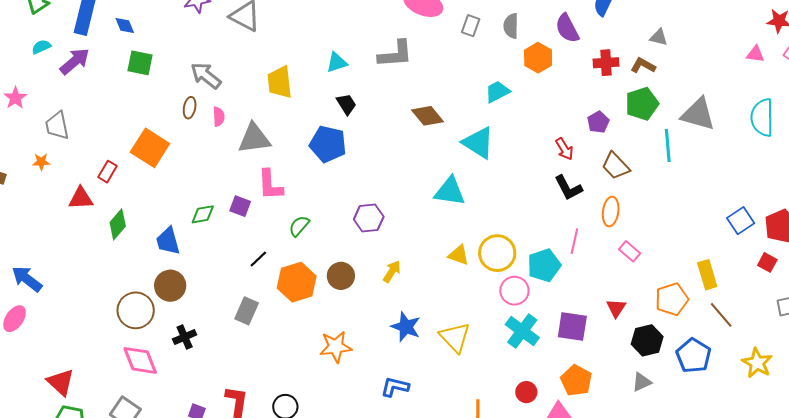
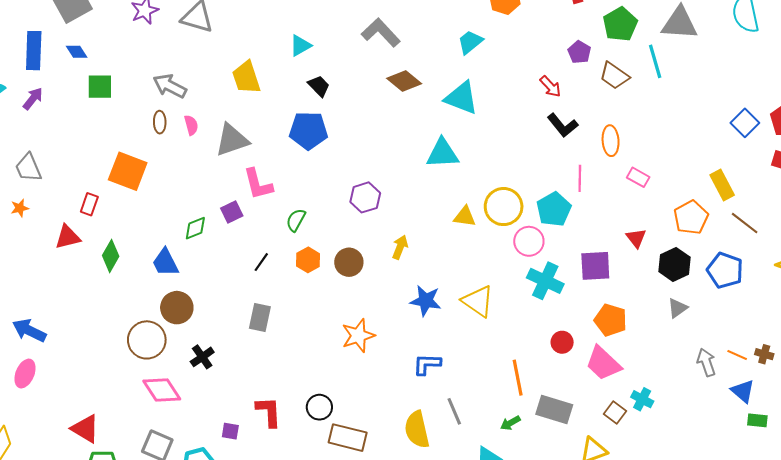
gray L-shape: (395, 54) -> (381, 33), moved, turned -117
purple arrow: (75, 61) -> (33, 99), size x0.7
brown trapezoid: (616, 166) -> (614, 76), moved
purple square: (240, 206) -> (232, 212), turned -35
orange hexagon: (297, 282) -> (308, 260), moved, size x0.6

